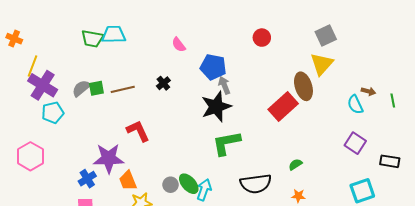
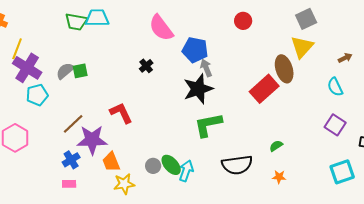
pink semicircle: (179, 45) -> (161, 28), size x1.8
brown line: (123, 89) -> (73, 124), moved, turned -30
brown arrow: (368, 91) -> (345, 58), moved, turned -40

